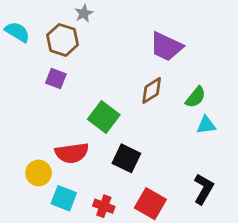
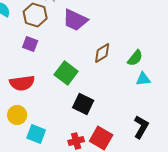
purple trapezoid: (166, 47) -> (75, 20), moved
red semicircle: (72, 153) -> (22, 83), moved
red cross: (104, 206) -> (76, 141), moved, turned -35

